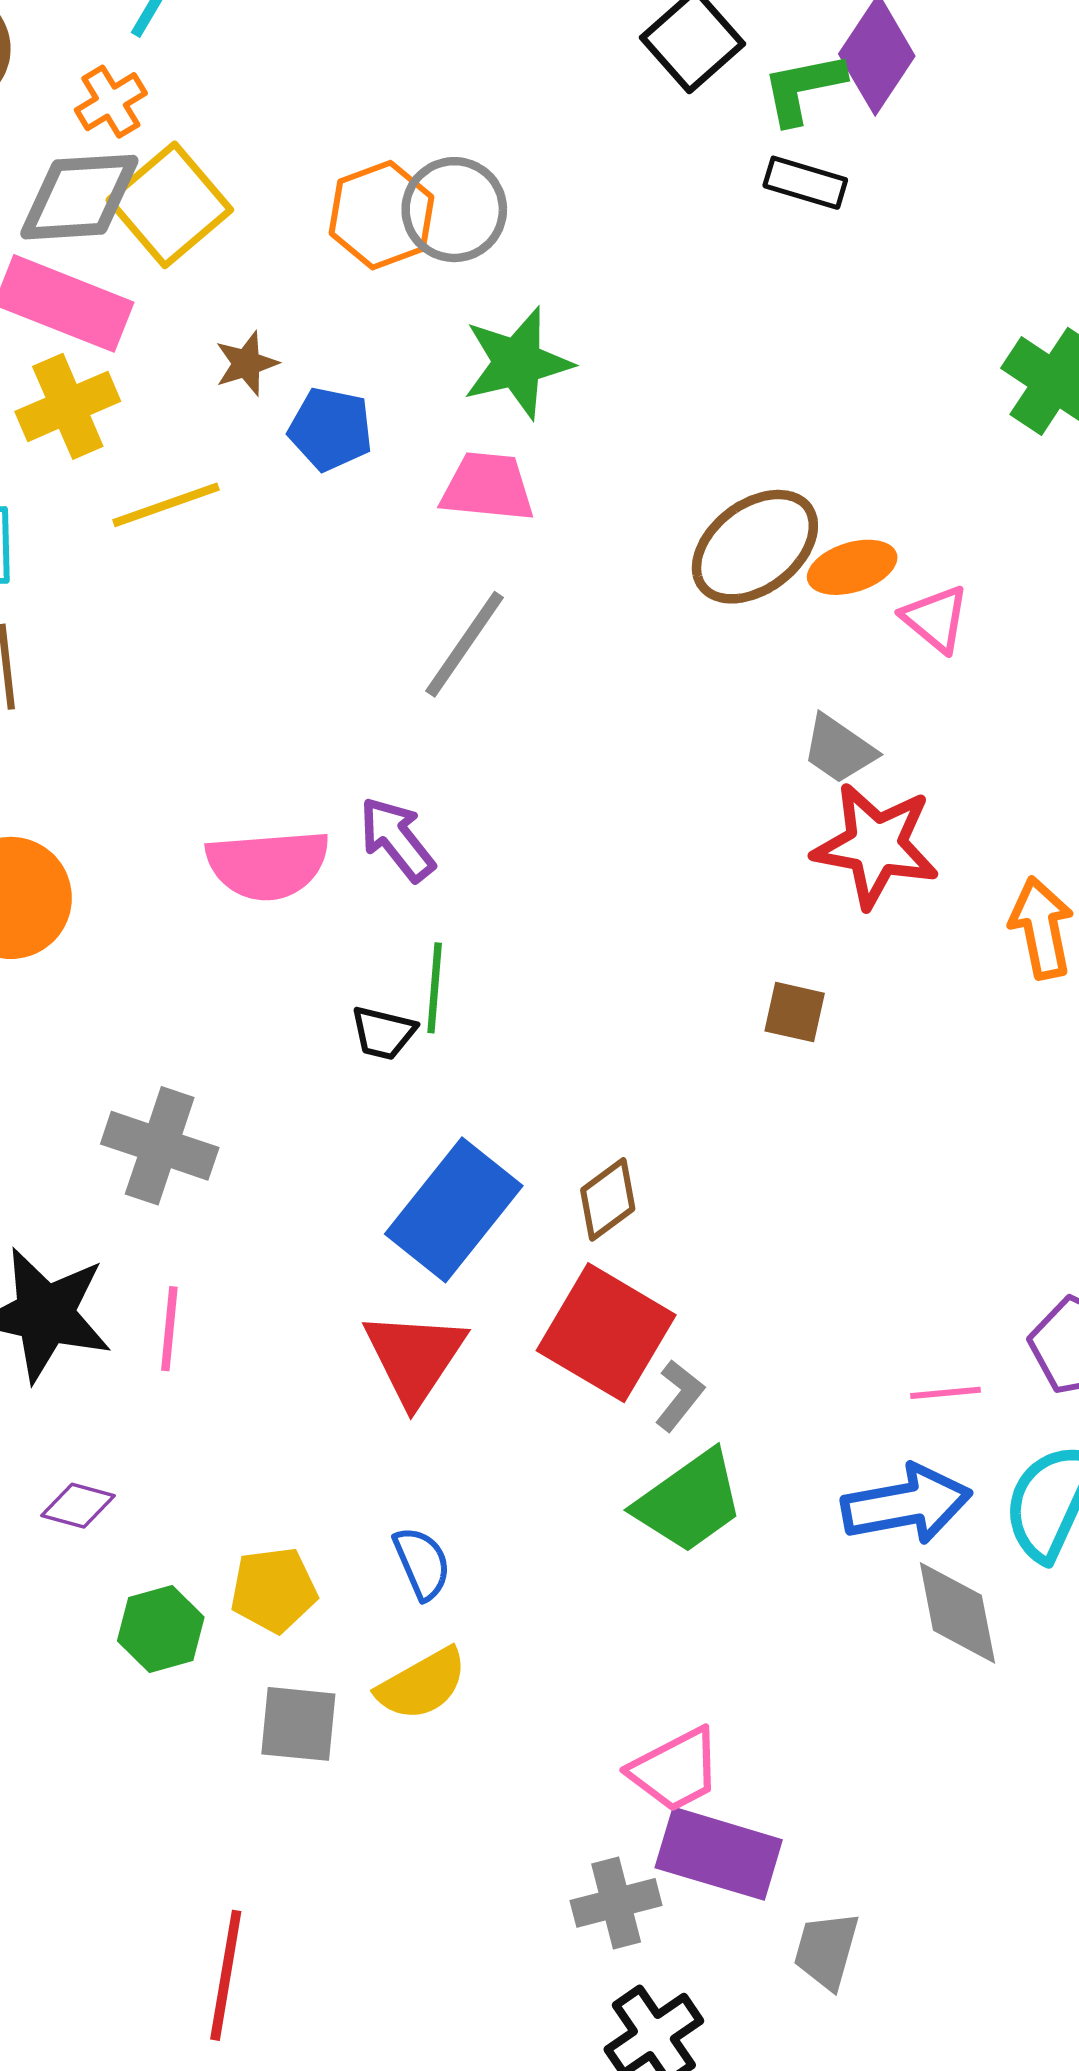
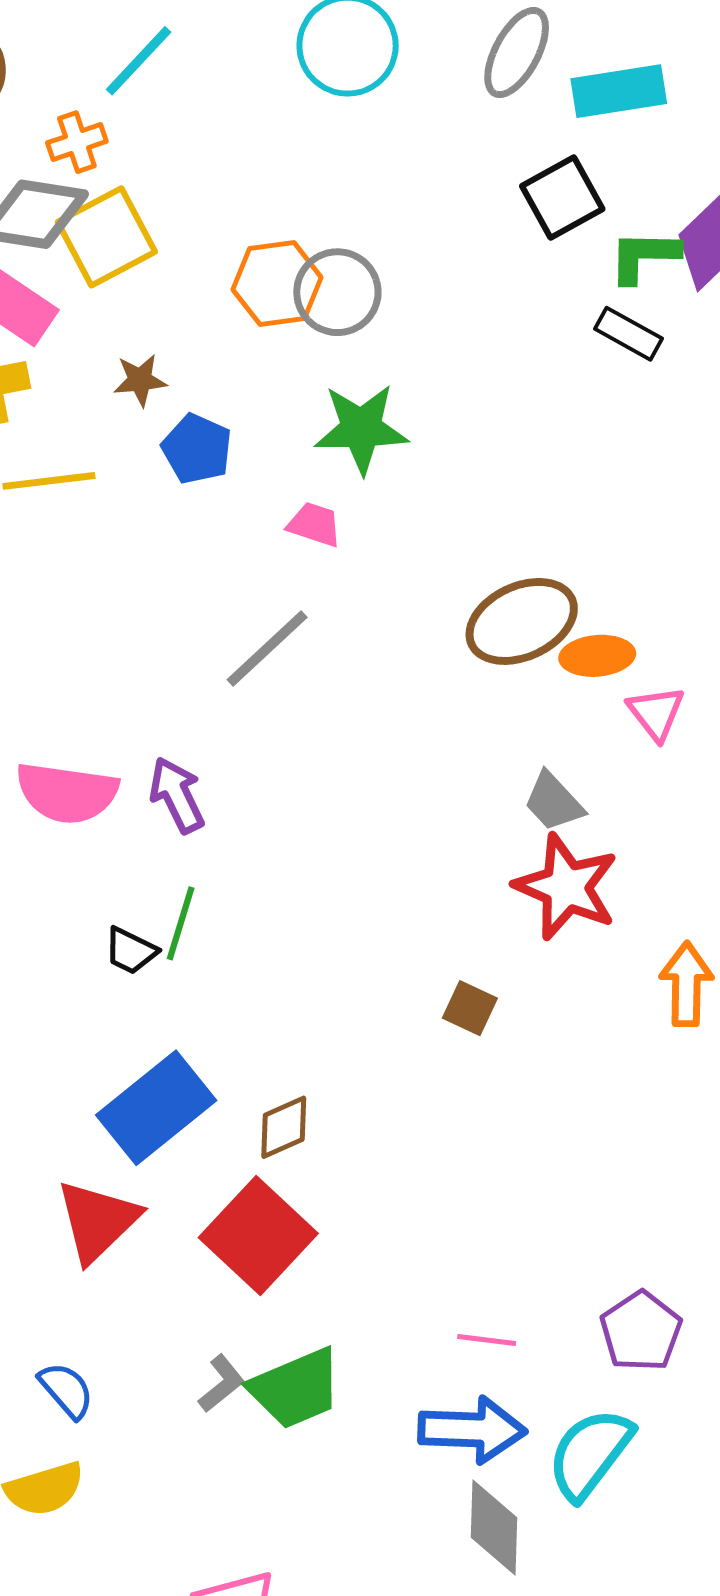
pink trapezoid: (488, 487) -> (314, 524), size x0.7
pink line: (946, 1393) -> (487, 1340), moved
gray L-shape: (679, 1395) -> (221, 1384), moved
blue semicircle: (422, 1563) -> (66, 1390), turned -30

